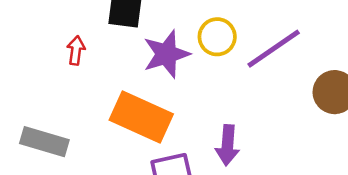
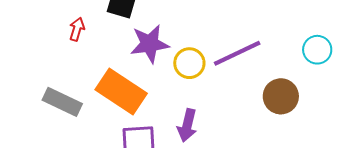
yellow circle: (217, 37) -> (189, 63), moved
gray rectangle: (44, 142) -> (62, 102), moved

